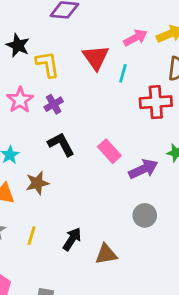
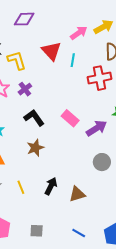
brown star: (37, 183) -> (35, 148), moved
yellow line: (31, 236) -> (21, 187), turned -32

